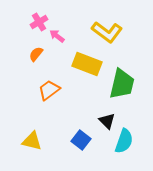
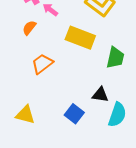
green trapezoid: (122, 84) -> (115, 58), size x0.7
black triangle: (107, 121) -> (100, 95), turned -36

